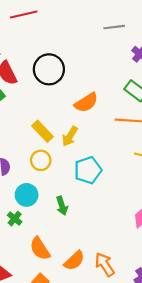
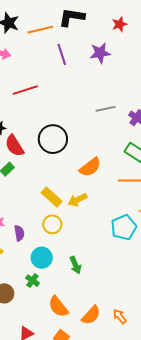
gray line: (114, 27) -> (106, 109), moved
yellow arrow: (70, 136) -> (77, 200), turned 36
cyan pentagon: (88, 170) -> (124, 227), moved
orange arrow: (105, 264) -> (120, 316), size x0.7

